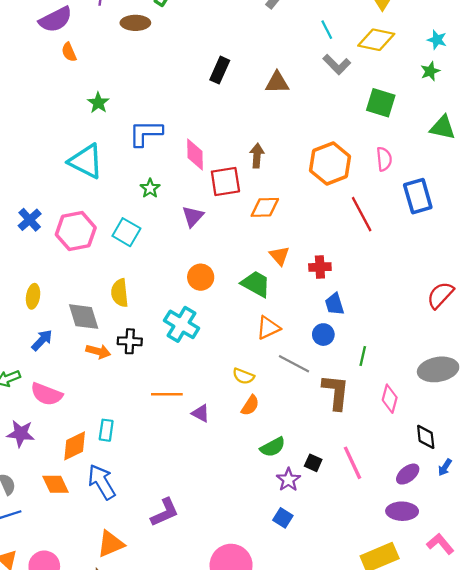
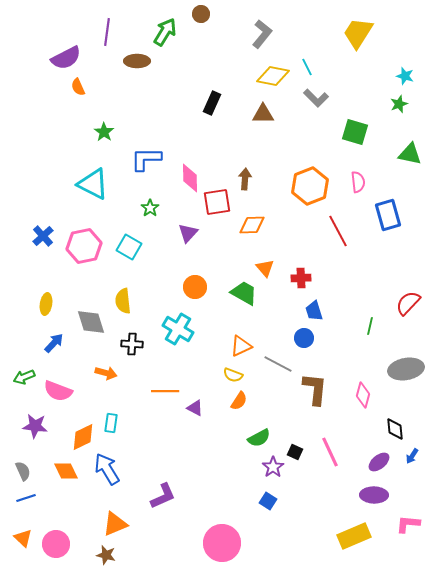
yellow diamond: (376, 40) -> (273, 76), moved
orange triangle: (268, 328) -> (241, 346), moved
orange arrow: (98, 351) -> (106, 373), moved
green line: (363, 356) -> (370, 326), moved
pink L-shape: (440, 544) -> (408, 524), turned -45

